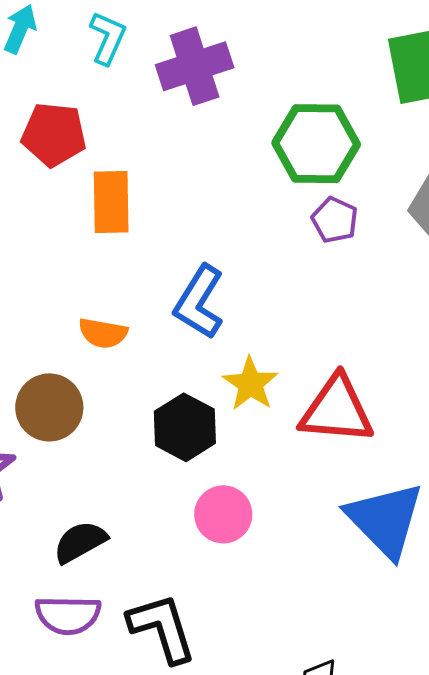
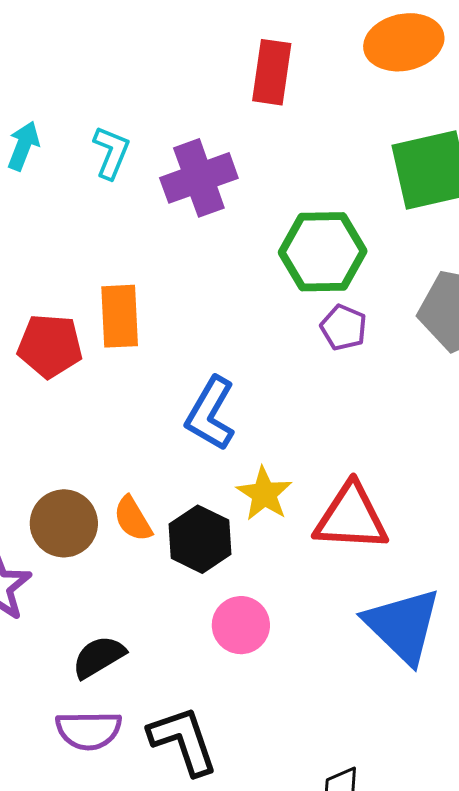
red pentagon: (54, 135) -> (50, 346), moved
orange semicircle: (103, 333) -> (133, 519), moved, turned 51

